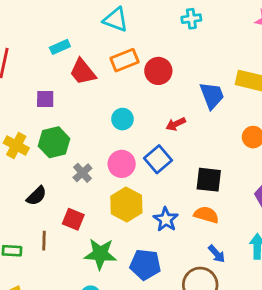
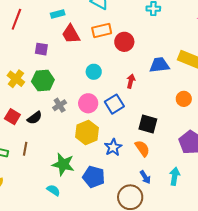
blue trapezoid: (212, 96) -> (159, 65), turned -85
red arrow: (176, 124) -> (131, 81), turned 120
black semicircle: (37, 196) -> (35, 118), moved
orange semicircle: (206, 215) -> (142, 148), turned 30
red square: (73, 219) -> (12, 117), moved

